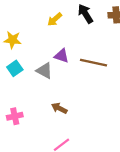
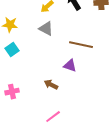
purple triangle: (62, 56) -> (70, 66), moved
gray triangle: (44, 71) -> (46, 29), moved

